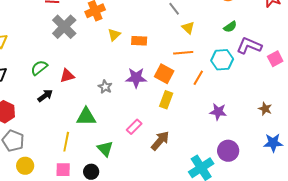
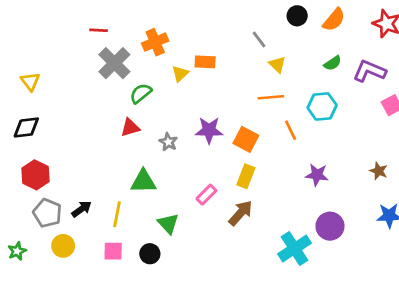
orange rectangle: (139, 41) -> (205, 62), moved
purple L-shape: (249, 46) -> (369, 71), moved
green semicircle: (39, 68) -> (141, 93), moved
orange square: (164, 74) -> (246, 139), moved
red triangle: (67, 76) -> (130, 128), moved
orange line: (198, 78) -> (291, 130), turned -56
black arrow: (45, 96) -> (82, 209), moved
yellow rectangle: (166, 100) -> (246, 176), moved

